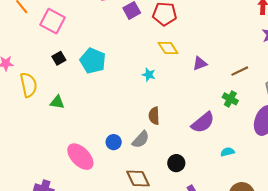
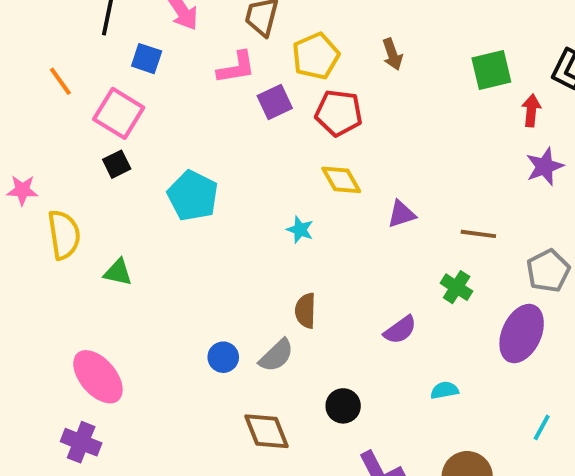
black square: (59, 58) -> (117, 164), moved
brown line: (240, 71) -> (478, 234), turned 30
purple semicircle: (203, 123) -> (400, 330), size x0.7
pink ellipse: (80, 157) -> (98, 377), moved

